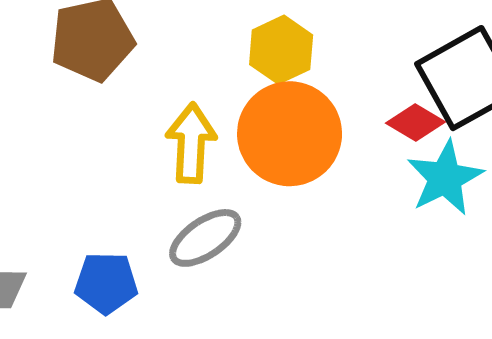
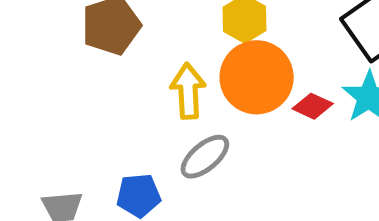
red diamond: (415, 122) -> (313, 106), moved

